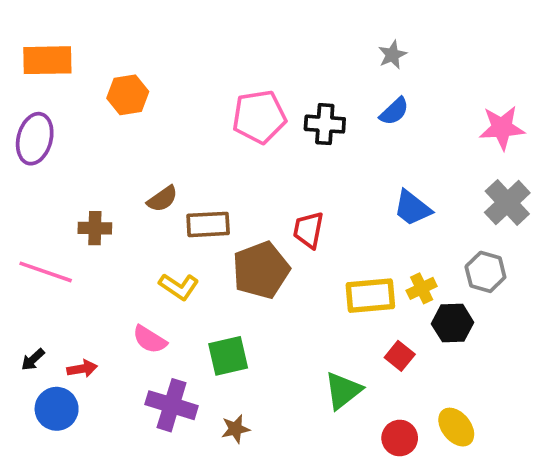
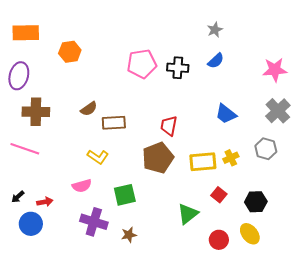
brown cross: (95, 228) -> (36, 112), moved, size x1.5
brown pentagon: (261, 270) -> (158, 158), moved
black hexagon: (453, 323) -> (256, 202), moved
pink semicircle: (150, 339) -> (82, 186), turned -48

